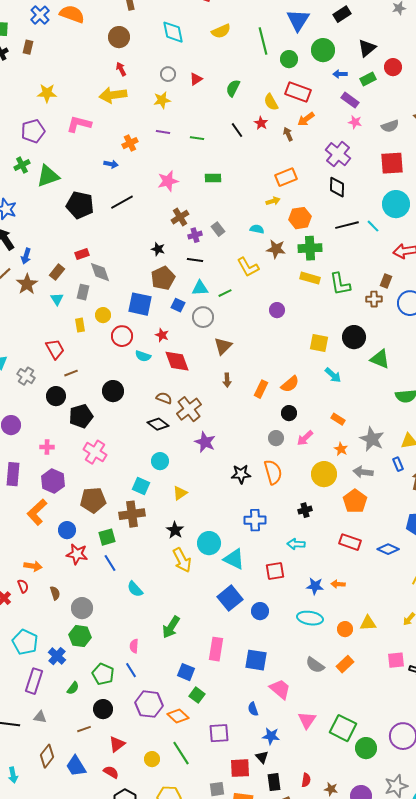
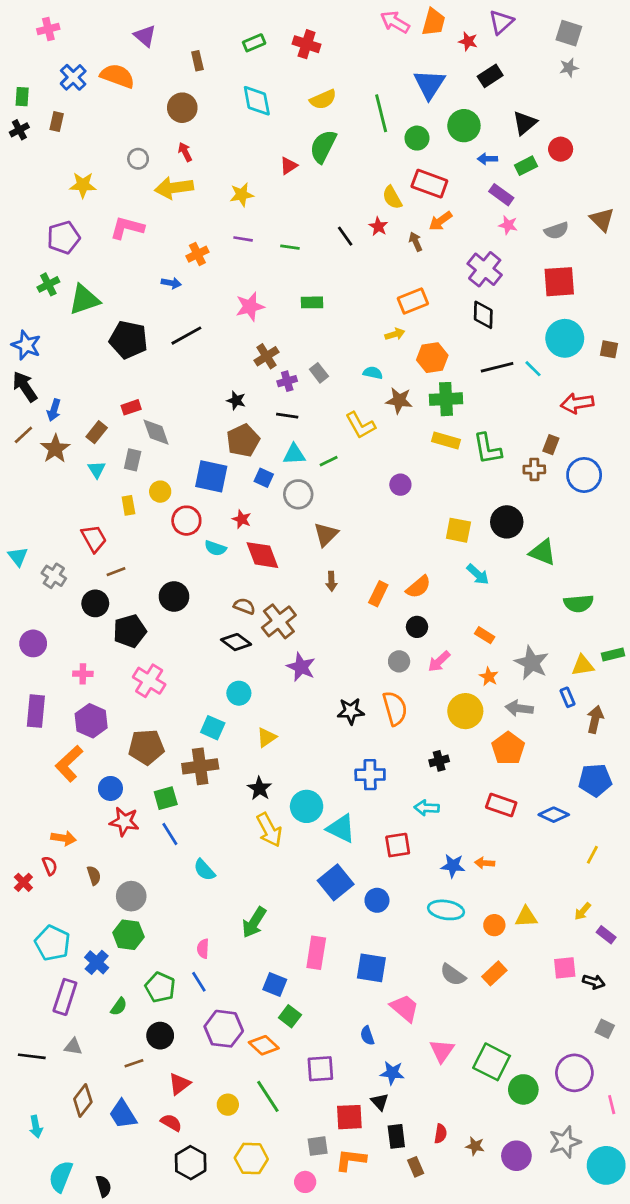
gray circle: (168, 74) -> (138, 159), moved
green semicircle: (233, 88) -> (323, 146), moved, size x1.4

